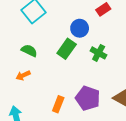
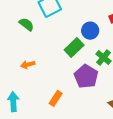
green semicircle: (29, 51) -> (26, 24), moved
purple pentagon: (88, 98) -> (86, 76), moved

